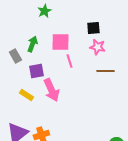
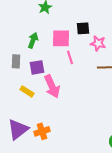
black square: (93, 28) -> (83, 28), moved
gray rectangle: (15, 56) -> (16, 61), moved, turned 32

